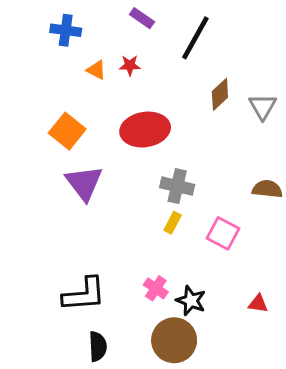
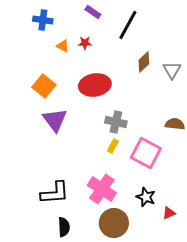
pink square: (223, 233) -> (146, 153), size x1.4
pink cross: (156, 288) -> (102, 189), size x1.8
black star: (191, 301) -> (146, 197), moved
red triangle: (258, 304) -> (169, 213), moved, turned -32

